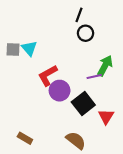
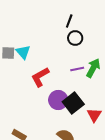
purple line: (94, 77) -> (77, 69), moved
purple circle: (60, 91) -> (58, 100), moved

